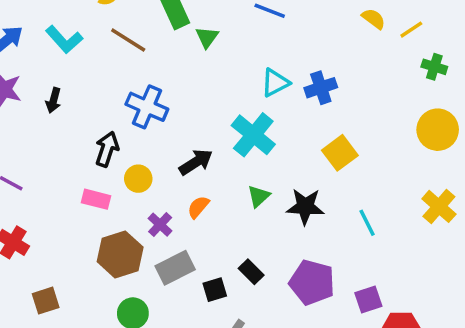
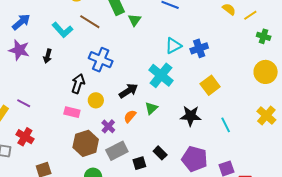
cyan L-shape: (64, 40) -> (62, 30), moved
green triangle: (259, 196) -> (151, 108), moved

